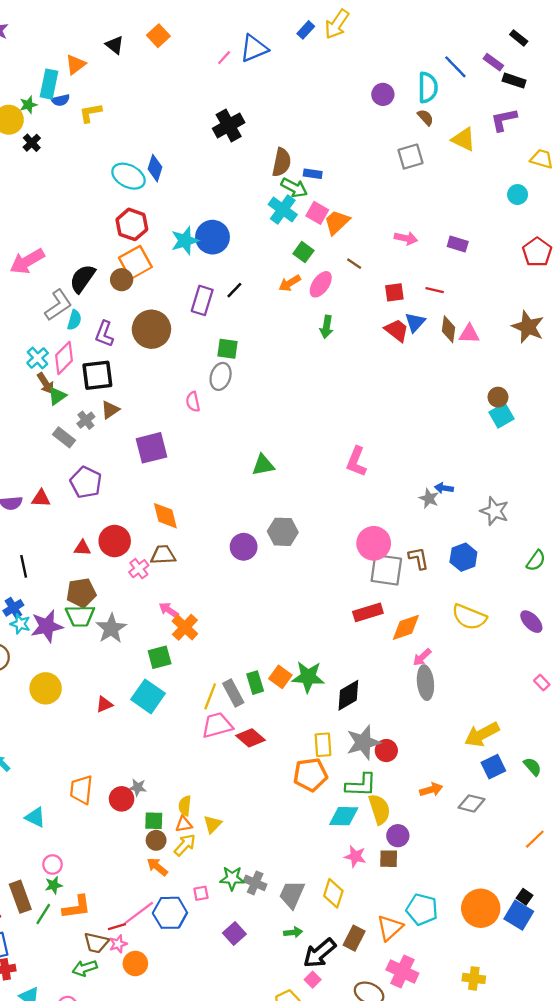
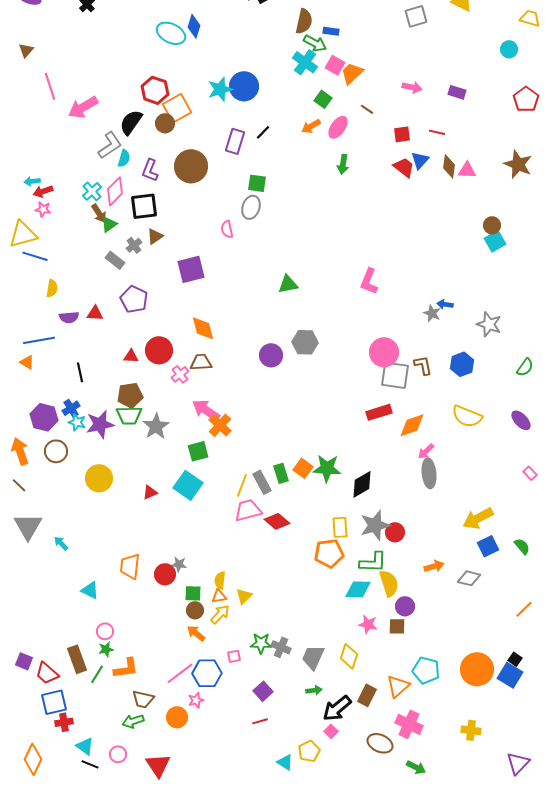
red hexagon: (132, 224) -> (155, 90), moved
pink arrow: (169, 610) -> (206, 410), size x1.6
red line: (117, 927) -> (260, 721), moved
pink star: (118, 944) -> (196, 700), moved

